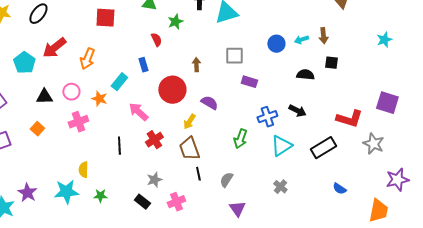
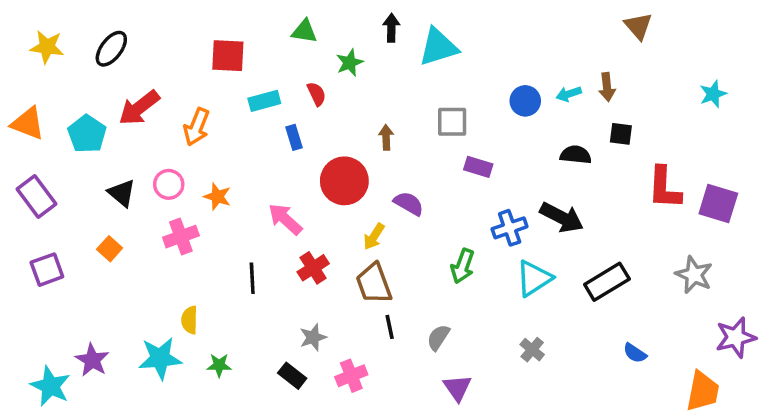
cyan rectangle: (119, 82) -> (264, 101), moved, turned 36
black triangle: (44, 97) -> (122, 193), turned 42
black arrow: (297, 111) -> (562, 217), size x1.4
red L-shape: (349, 119) -> (664, 188), moved, turned 76

